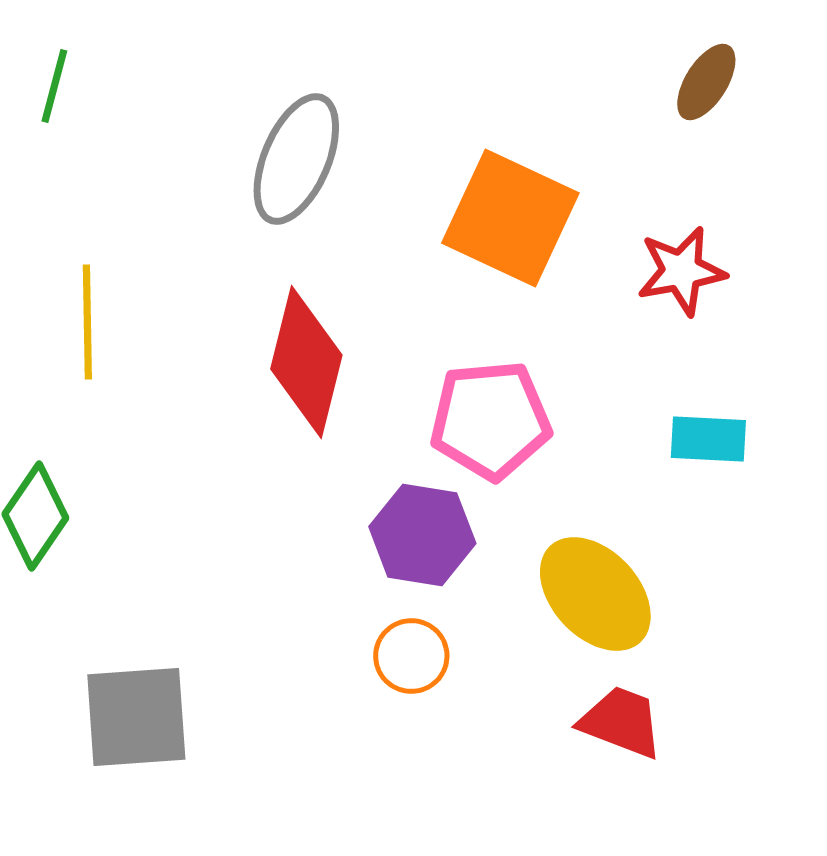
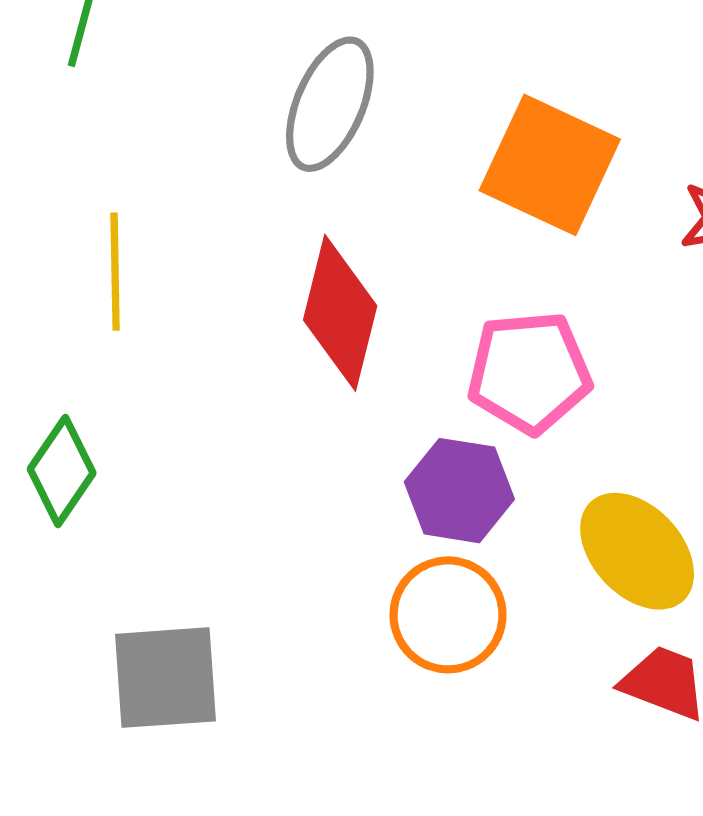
orange circle: (411, 656) -> (448, 615), size x1.5

